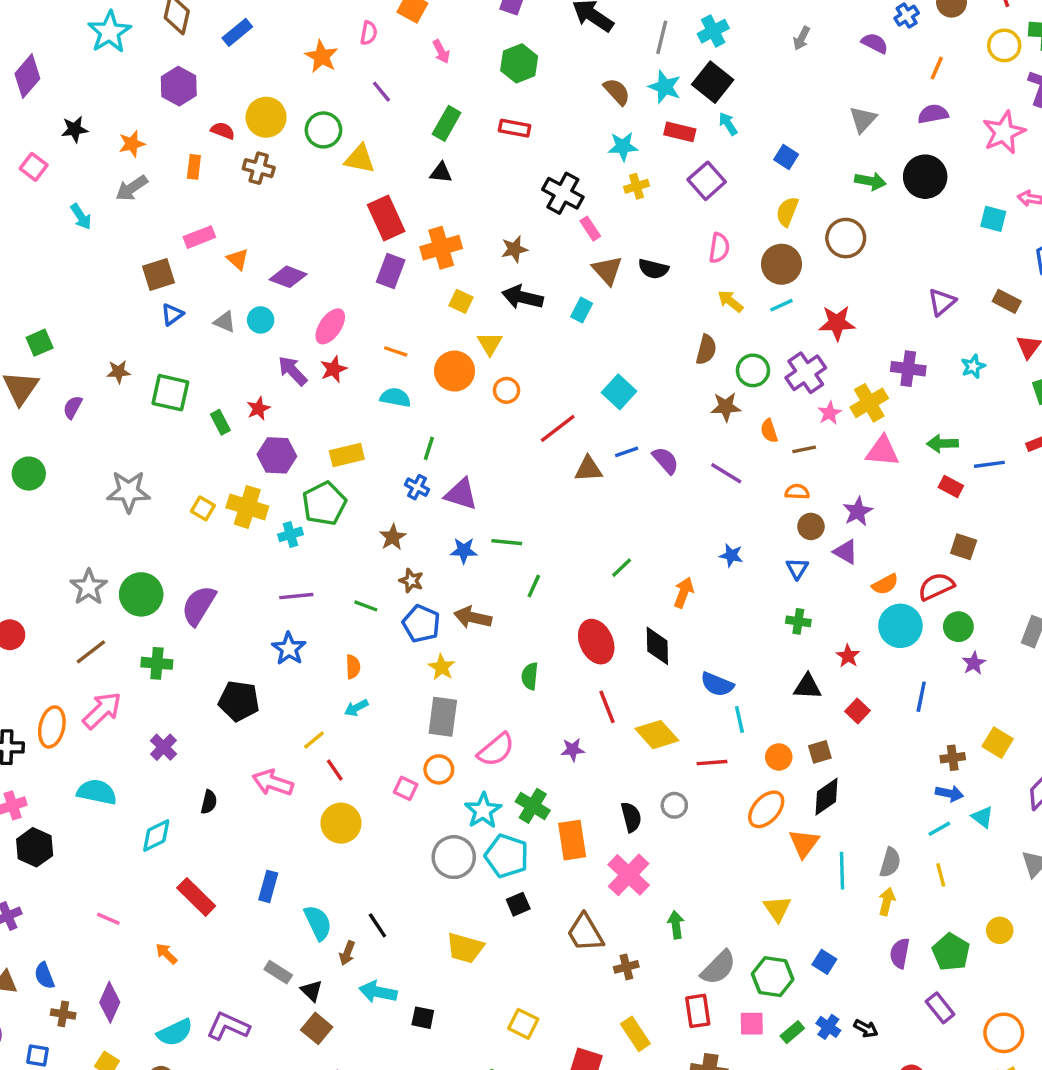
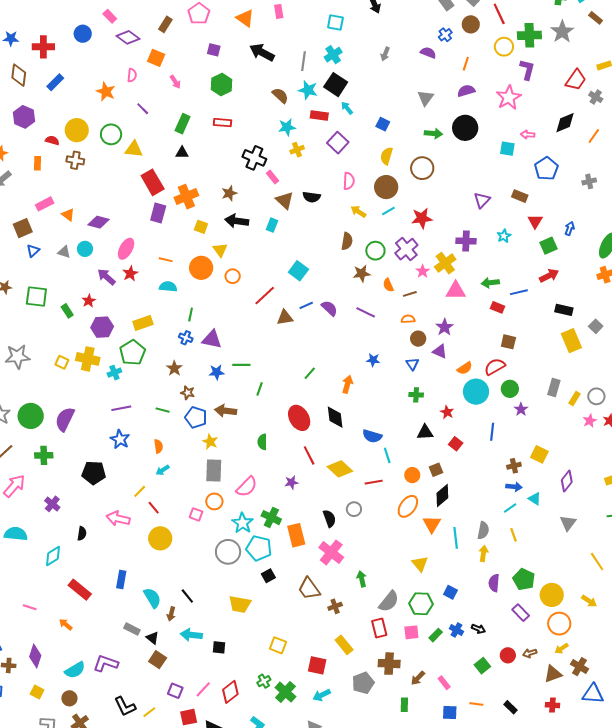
yellow circle: (1000, 930) -> (552, 595), moved, size x1.5

